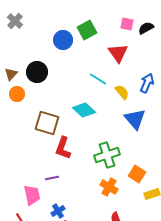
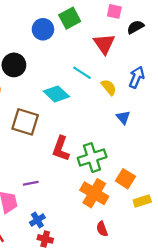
black semicircle: (146, 28) -> (136, 27), moved
cyan diamond: (84, 110) -> (56, 94), moved
blue triangle: (135, 119) -> (123, 117), size x0.6
red L-shape: (63, 148) -> (61, 149), moved
orange cross: (109, 187) -> (94, 193), size x1.4

